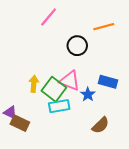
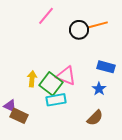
black circle: (77, 46) -> (79, 30), moved
blue rectangle: (108, 82) -> (106, 67), moved
blue star: (88, 94) -> (99, 89), moved

